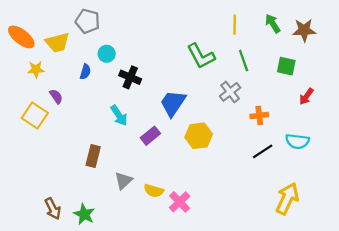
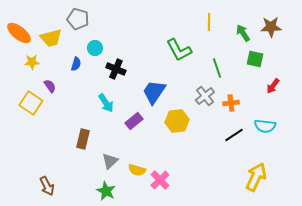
green arrow: (273, 23) -> (243, 33), moved
green line: (244, 61) -> (217, 68), moved
gray cross: (230, 92) -> (205, 96), moved
green star: (84, 214) -> (106, 191), moved

